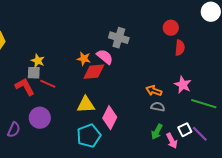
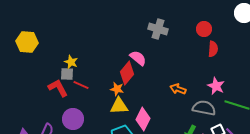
gray cross: (119, 38) -> (158, 29), moved
orange star: (84, 59) -> (117, 89), moved
red diamond: (94, 72) -> (127, 73), turned -45
orange arrow: (154, 91) -> (178, 89), moved
gray semicircle: (158, 107) -> (204, 108), moved, size x1.6

